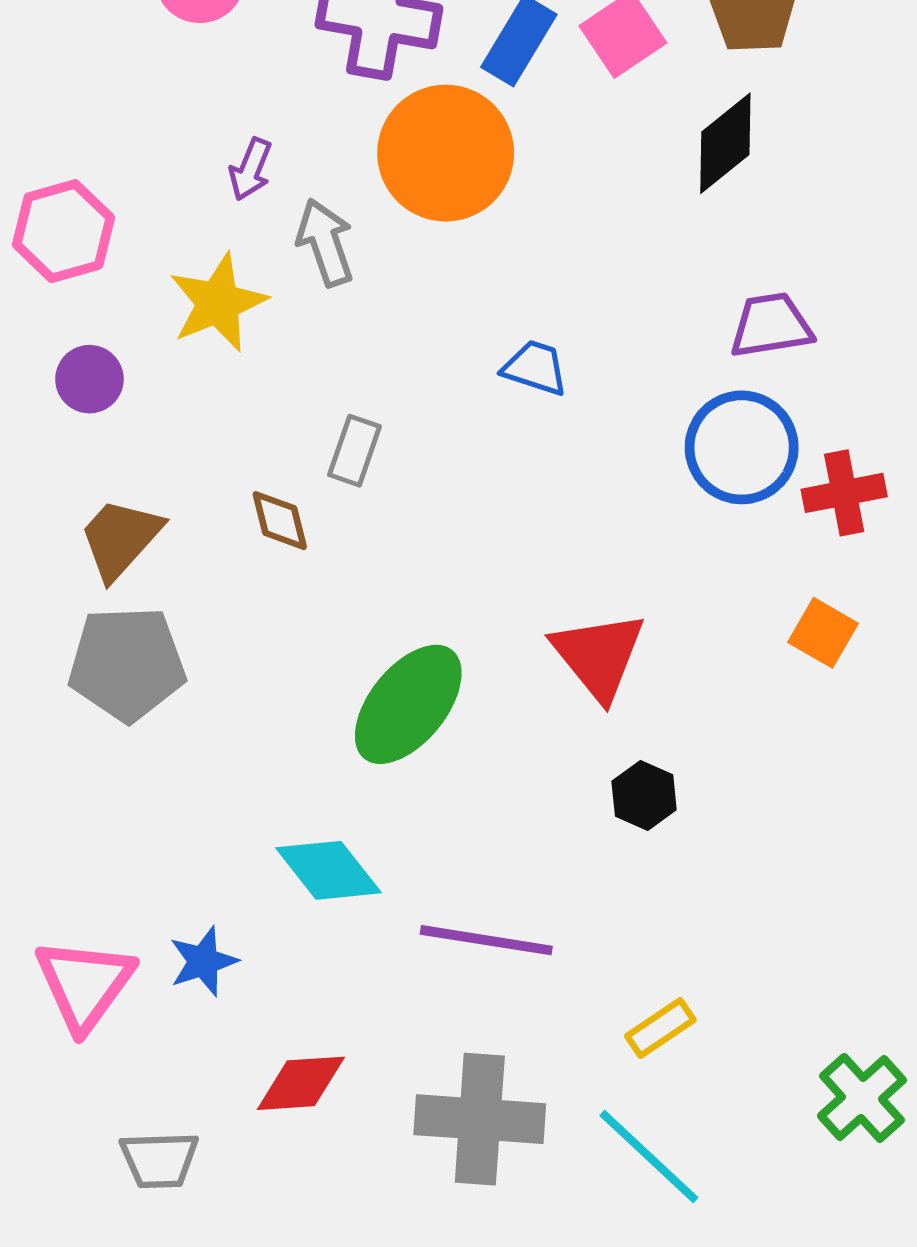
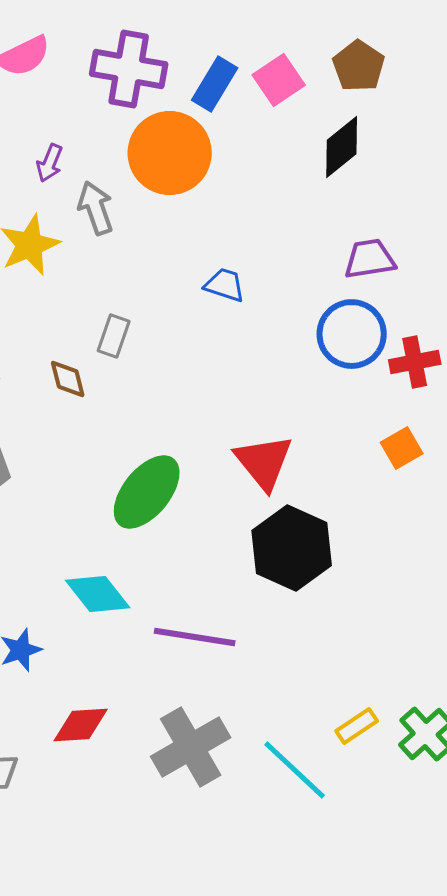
orange square: (823, 633) -> (402, 448), turned 30
black hexagon: (644, 795) -> (292, 548), size x2.0
yellow rectangle: (660, 1028) -> (357, 726), moved
gray cross: (480, 1119) -> (191, 747), turned -34

